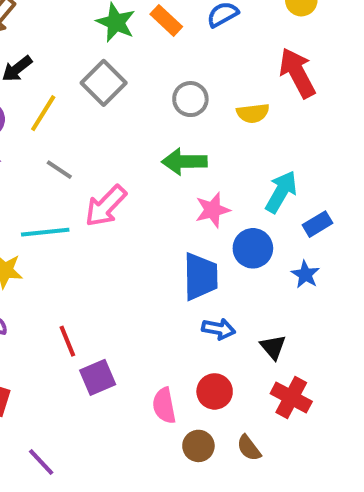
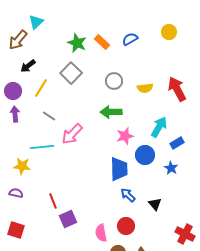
red arrow: (297, 73) -> (177, 89), moved
blue arrow: (219, 329) -> (128, 195), turned -147
red cross: (291, 398) -> (185, 234), moved

